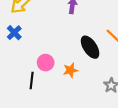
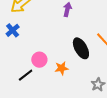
black line: (32, 80) -> (26, 75), turned 42

